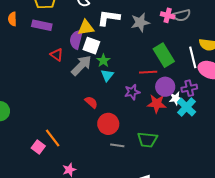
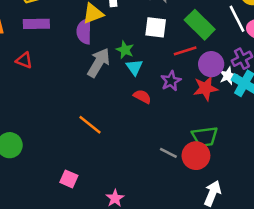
white square: (91, 46) -> (156, 27), moved
red triangle: (57, 55) -> (24, 60), moved
red semicircle: (91, 102) -> (142, 97), moved
red circle: (108, 124) -> (196, 156), moved
orange line: (53, 138) -> (90, 125), moved
gray line: (117, 145) -> (168, 153), turned 32

